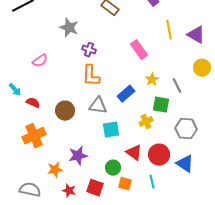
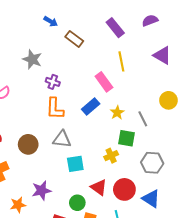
yellow line: (169, 30) -> (121, 61), moved
purple triangle: (196, 35) -> (162, 55), moved
blue rectangle: (126, 94) -> (91, 106), moved

